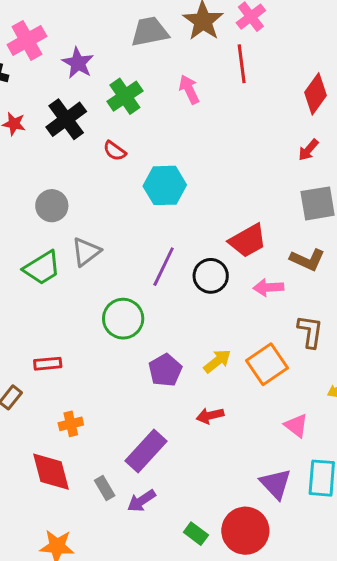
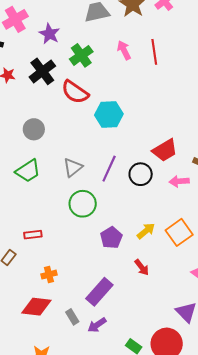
red line: (242, 64) -> (154, 52), moved
red semicircle: (115, 151) -> (75, 92), size x1.8
gray triangle: (86, 252) -> (73, 167), moved
red arrow: (210, 416) -> (142, 267), turned -114
red diamond: (51, 472) -> (36, 307), turned -68

